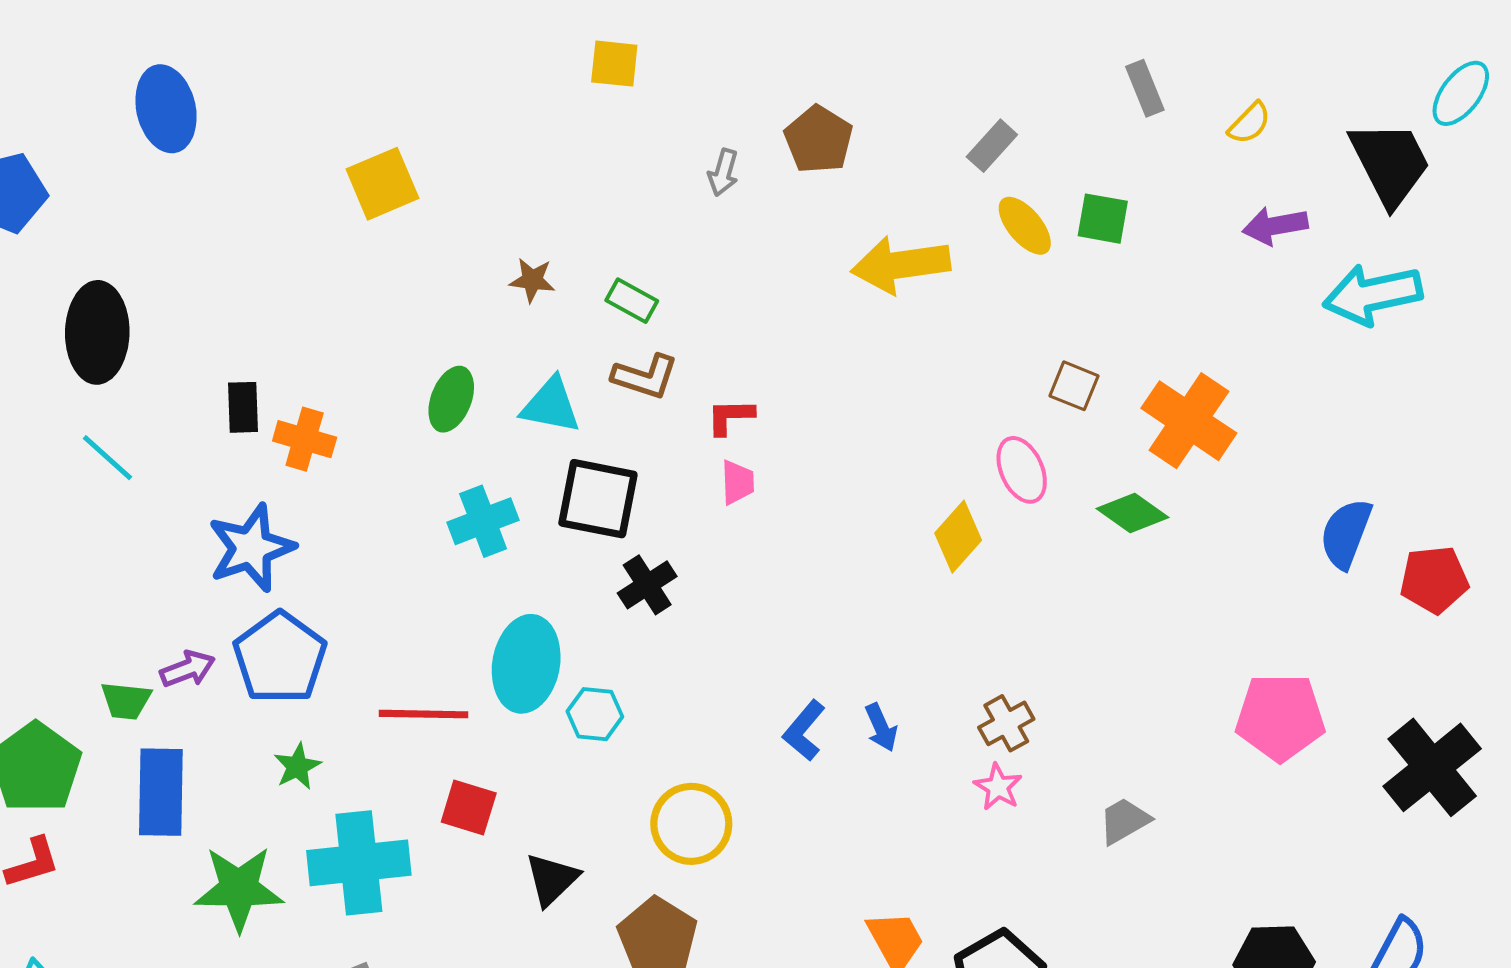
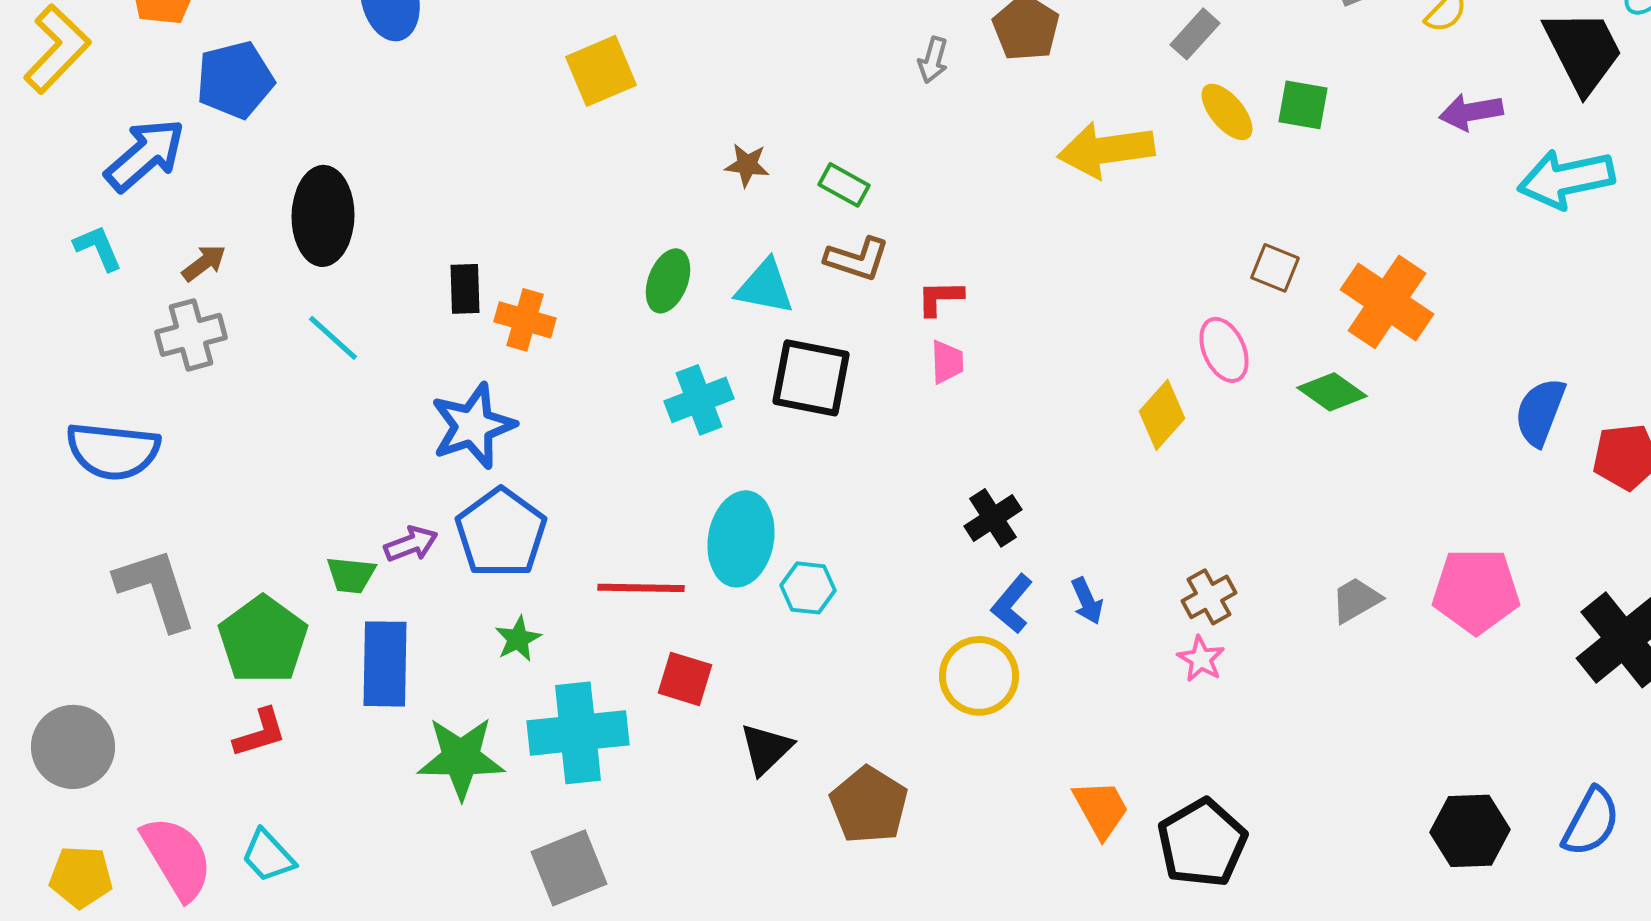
black cross: (647, 585) -> (993, 518), moved
gray trapezoid: (1124, 821) -> (1356, 600), moved
yellow circle: (691, 824) -> (979, 676), moved

